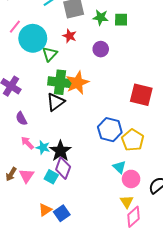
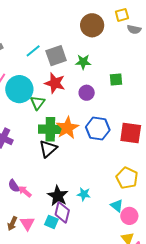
green square: (121, 20) -> (116, 79), moved
red star: (70, 36) -> (55, 83), size x1.5
purple semicircle: (21, 119) -> (14, 186), moved
blue hexagon: (110, 130) -> (98, 129), moved
cyan star: (43, 147) -> (84, 194), moved

